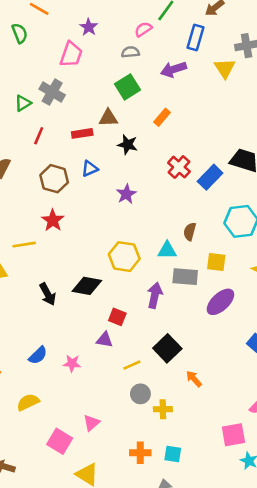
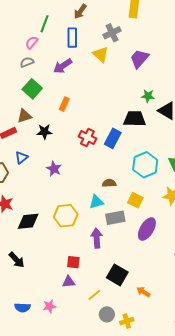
brown semicircle: (190, 232) -> (109, 183), turned 88
yellow square: (216, 262) -> (135, 200), turned 35
black diamond: (87, 286) -> (28, 221), moved
blue semicircle: (38, 355) -> (22, 308), turned 63

